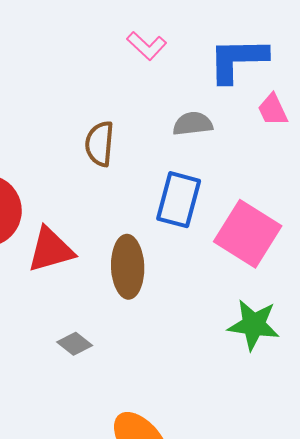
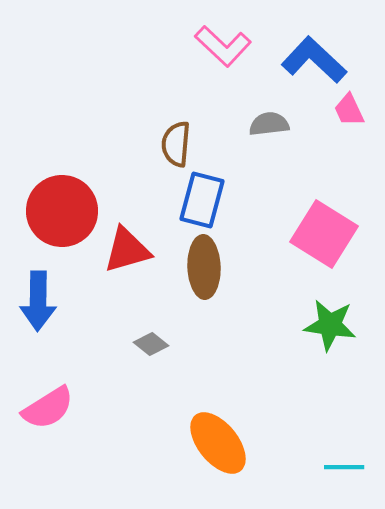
pink L-shape: (147, 46) -> (223, 46), size x1.4
blue L-shape: (238, 60) -> (314, 60), turned 44
blue rectangle: (179, 200) -> (202, 200), moved

